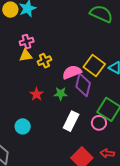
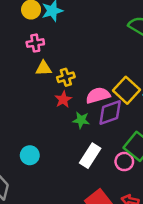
pink cross: (27, 42) -> (35, 43), moved
purple diamond: (83, 85) -> (110, 113), turned 50
red star: (37, 94) -> (63, 99), moved

